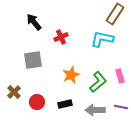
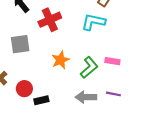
red cross: (61, 37) -> (50, 20), size x1.5
pink rectangle: (120, 76) -> (112, 61), turned -64
black rectangle: (65, 104) -> (41, 100), moved

